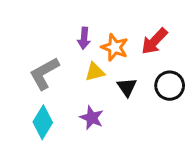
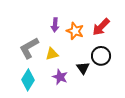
yellow triangle: (95, 72) -> (52, 54), moved
black circle: (170, 86) -> (101, 56), moved
black triangle: (127, 87) -> (83, 68), moved

